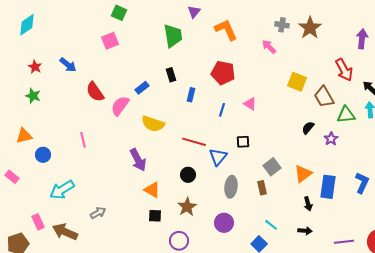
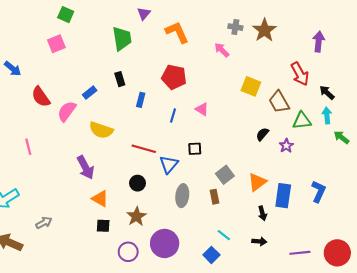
purple circle: (224, 223) -> (165, 243), moved, size x1.4

